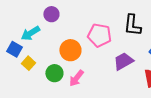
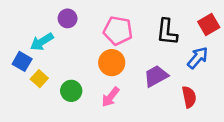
pink pentagon: (99, 35) -> (118, 31), moved
orange circle: (70, 50) -> (112, 63), moved
pink arrow: (76, 78) -> (111, 97), moved

